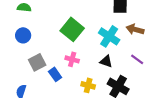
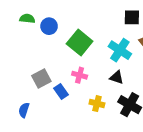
blue circle: (23, 35) -> (49, 26), moved

